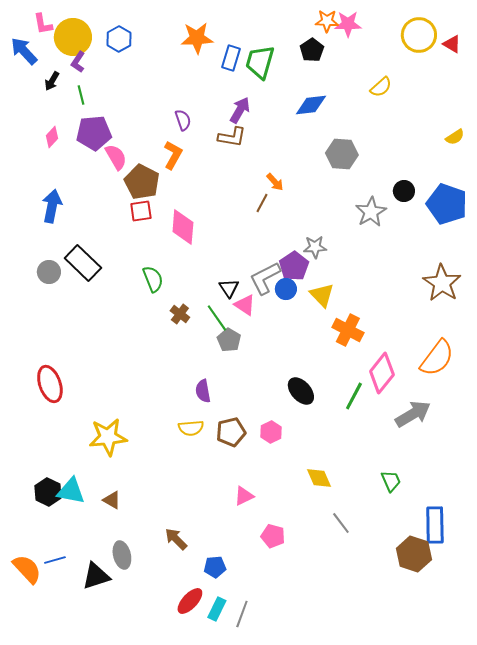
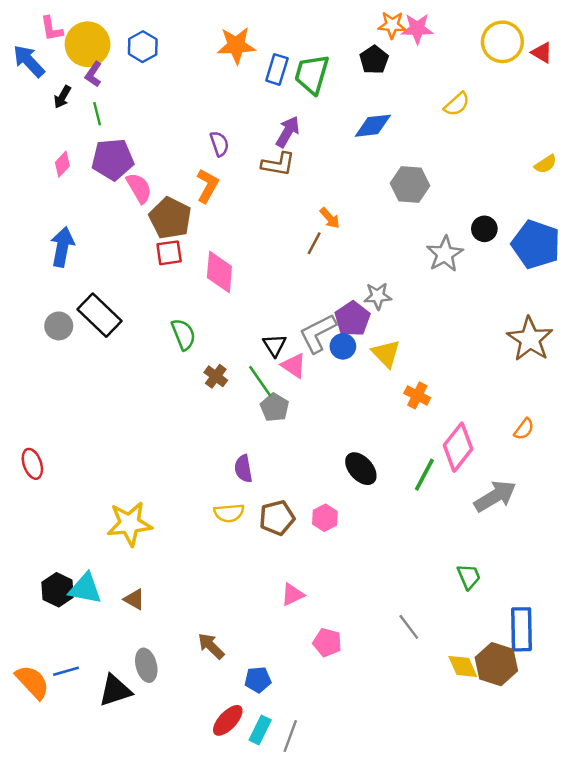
orange cross: (348, 330) -> (417, 395), size x0.7
orange semicircle: (437, 358) -> (524, 429), size x0.5
red ellipse: (50, 384) -> (32, 464), moved, size x0.7
yellow diamond: (319, 478) -> (463, 666), moved

